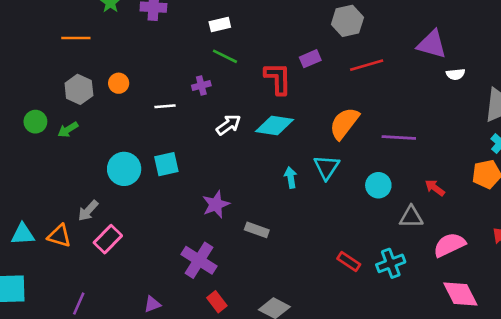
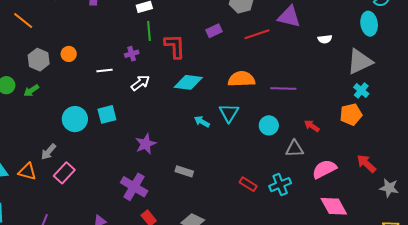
orange line: (76, 38) -> (23, 20), moved, turned 40
purple triangle: (432, 44) -> (289, 17), moved
green line: (225, 56) -> (149, 31), turned 60
red L-shape: (278, 78) -> (175, 46), moved
orange semicircle: (344, 123) -> (241, 79), turned 52
white arrow: (229, 125) -> (140, 83), moved
cyan arrow: (291, 177) -> (202, 122), turned -49
gray rectangle: (257, 230) -> (184, 171), moved

